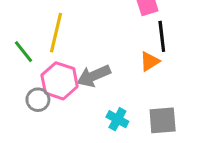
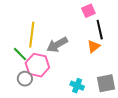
green line: (23, 52) -> (20, 54), moved
gray arrow: (94, 76) -> (57, 45), moved

